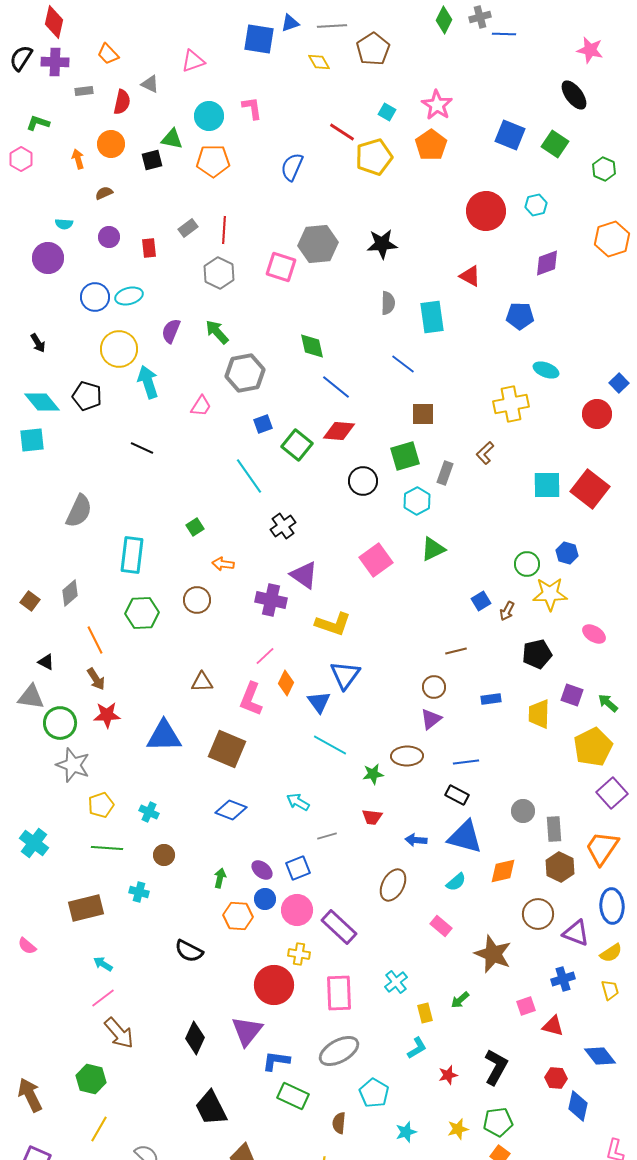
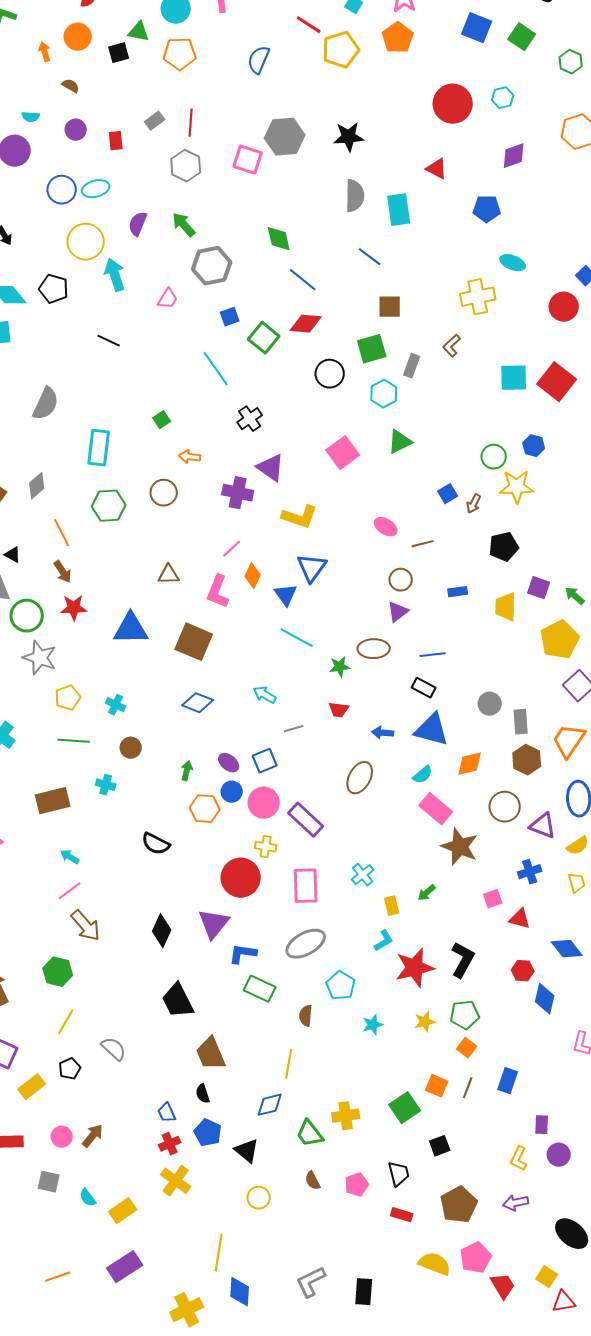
brown semicircle: (104, 193) -> (71, 86), turned 54
gray semicircle: (388, 303) -> (355, 196), size x1.4
pink ellipse: (594, 634) -> (386, 527), moved
pink rectangle: (441, 926) -> (436, 809), moved, size x1.5
red star: (448, 1075) -> (415, 968), size x2.0

